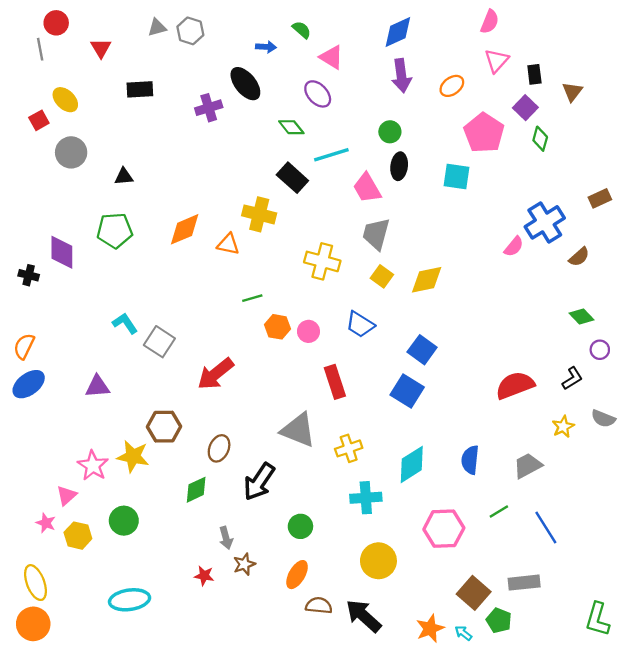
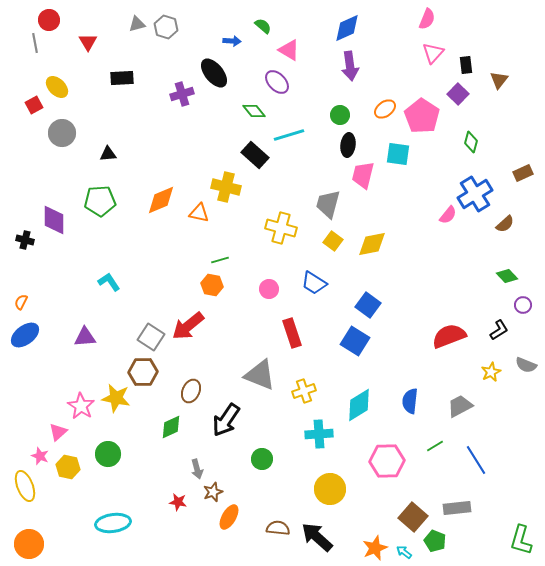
orange ellipse: (452, 86) -> (385, 109), moved
green diamond: (540, 139) -> (471, 142), moved
pink trapezoid: (367, 188) -> (363, 175), moved, turned 44
orange hexagon: (278, 327) -> (212, 285), moved
gray square: (159, 342) -> (151, 337), moved
orange semicircle: (24, 346) -> (21, 302), size x0.7
orange ellipse: (297, 575) -> (229, 517), moved
yellow ellipse: (35, 583) -> (25, 486), moved

